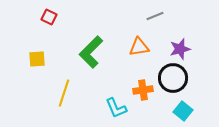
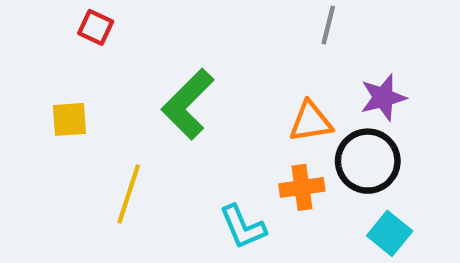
gray line: (155, 16) -> (328, 25), turned -54
orange triangle: (139, 47) -> (311, 122), moved

